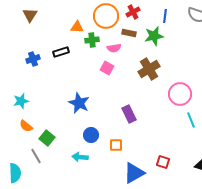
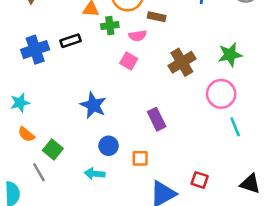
green star: (154, 36) -> (230, 55), moved
blue cross: (33, 59) -> (35, 50), size x1.5

